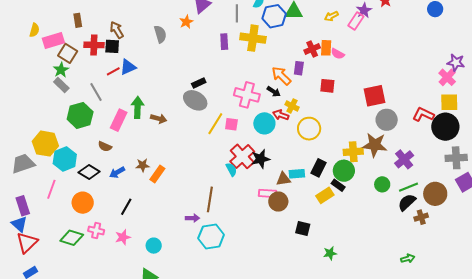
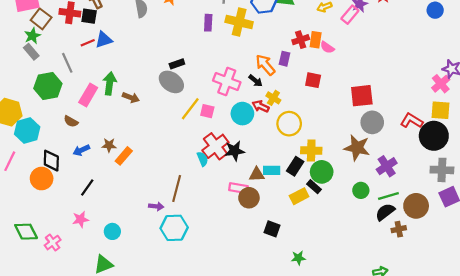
yellow cross: (353, 152) -> (311, 150), moved
black diamond: (89, 172) -> (51, 161), moved, turned 55
pink cross: (96, 230) -> (53, 243), moved, turned 35
green diamond: (72, 238) -> (26, 232), moved, turned 40

